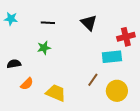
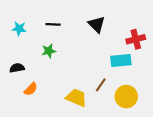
cyan star: (11, 19) -> (19, 29), moved
yellow trapezoid: (56, 93) -> (76, 98), moved

